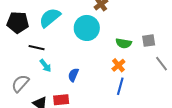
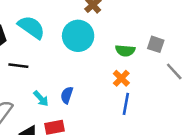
cyan semicircle: (50, 18) -> (31, 27), turned 80
gray square: (149, 41) -> (156, 44), turned 32
cyan arrow: (45, 66) -> (41, 98), moved

